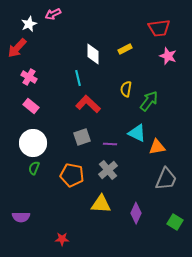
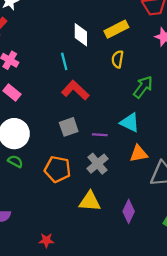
yellow rectangle: (125, 49) -> (116, 29), size x1.5
yellow semicircle: (126, 89) -> (118, 59), moved
orange triangle: (157, 147) -> (139, 154), moved
green semicircle: (34, 168) -> (15, 161), turned 96

